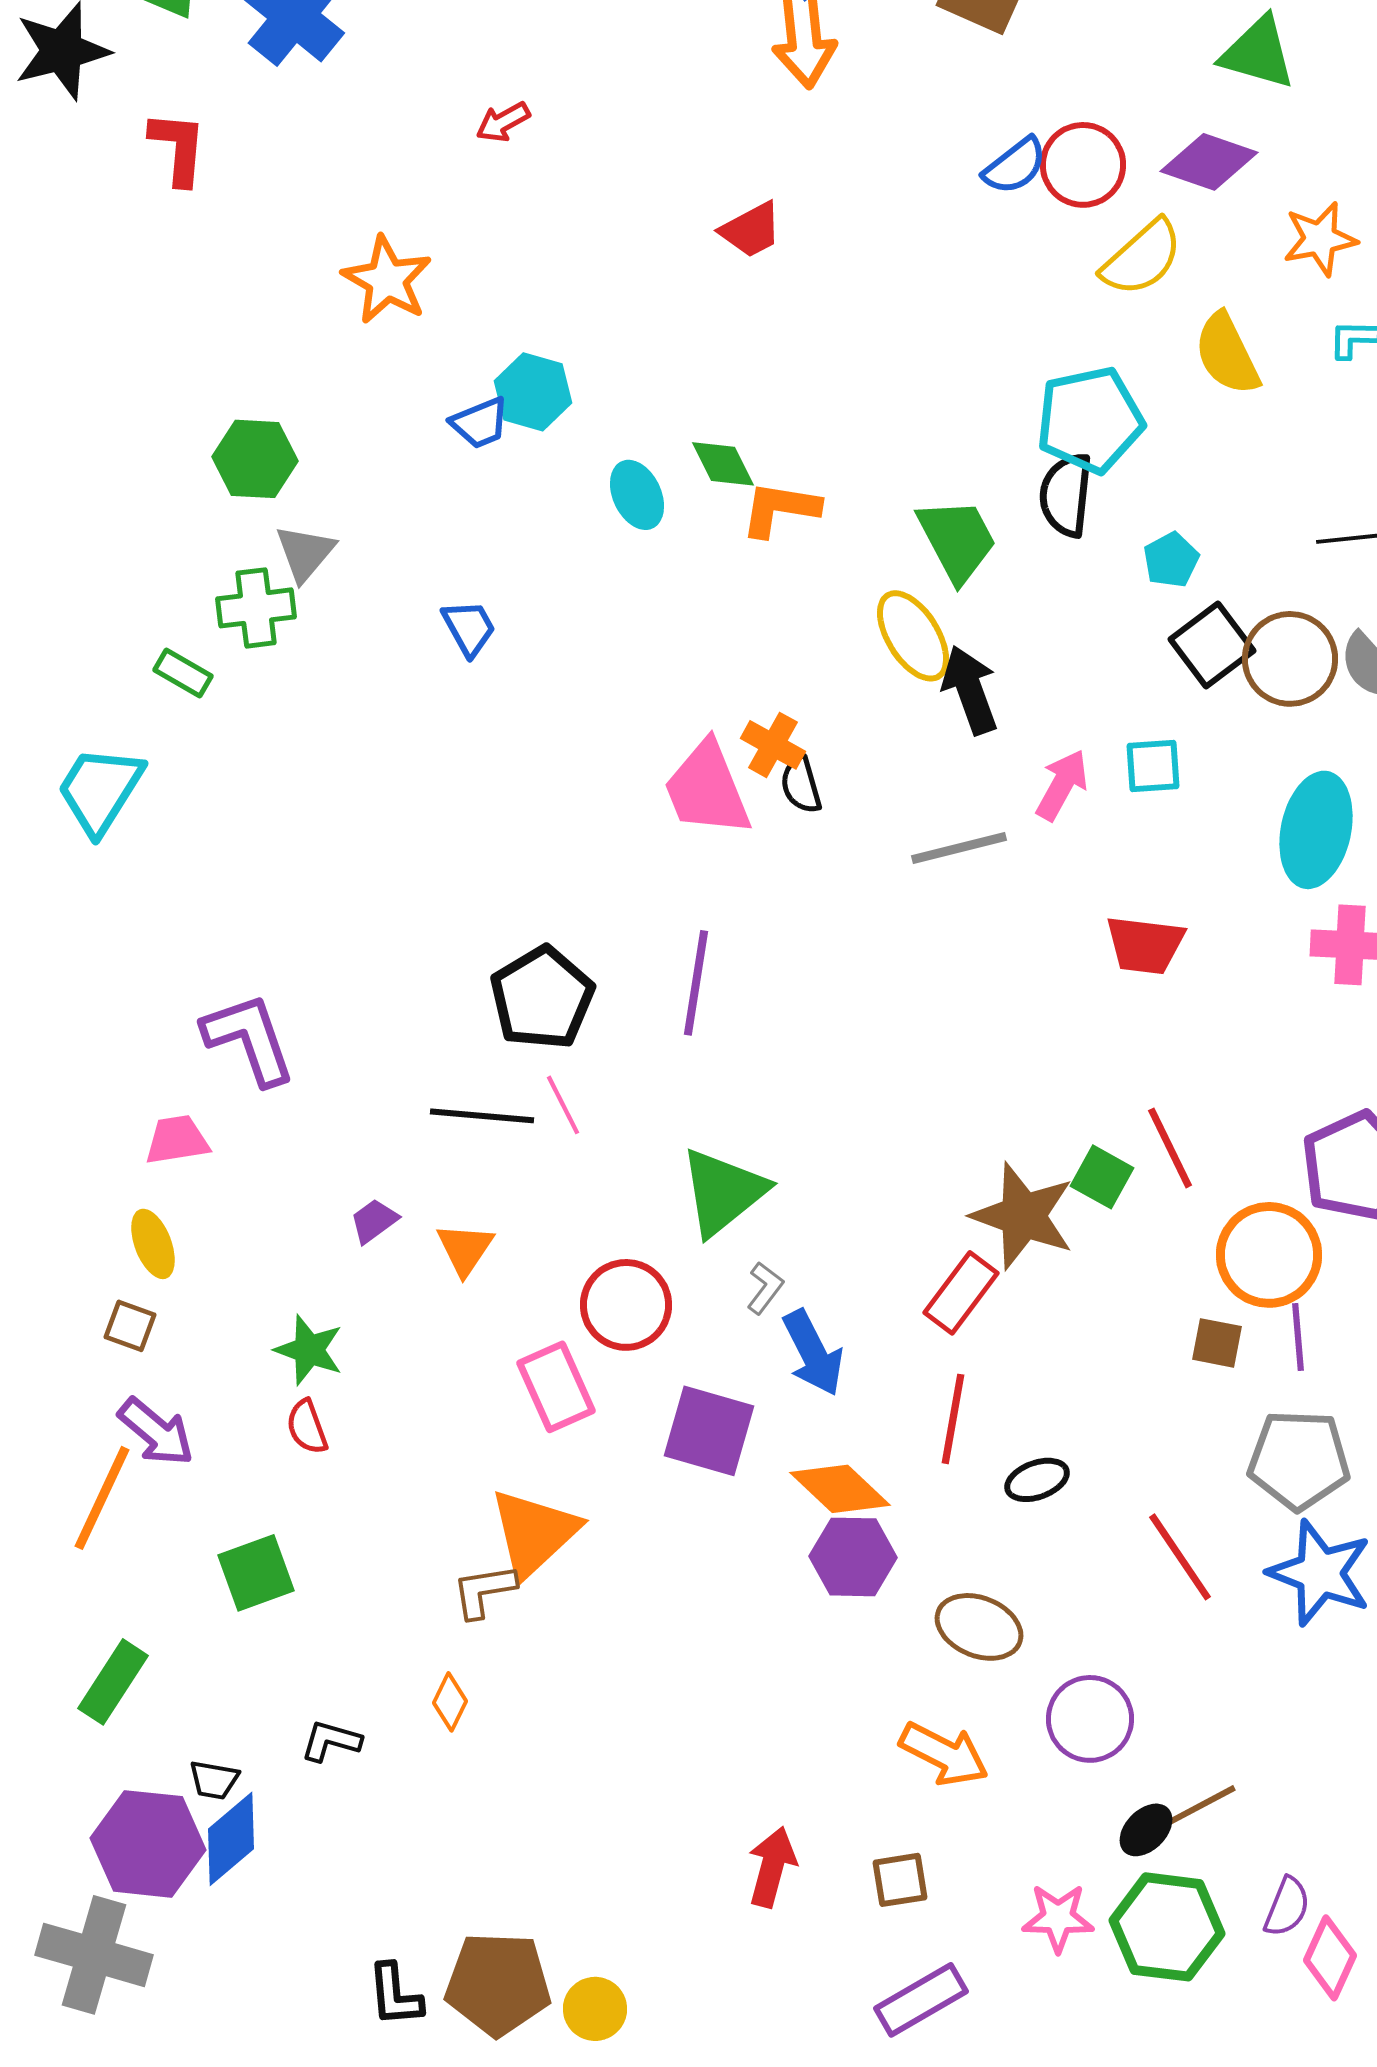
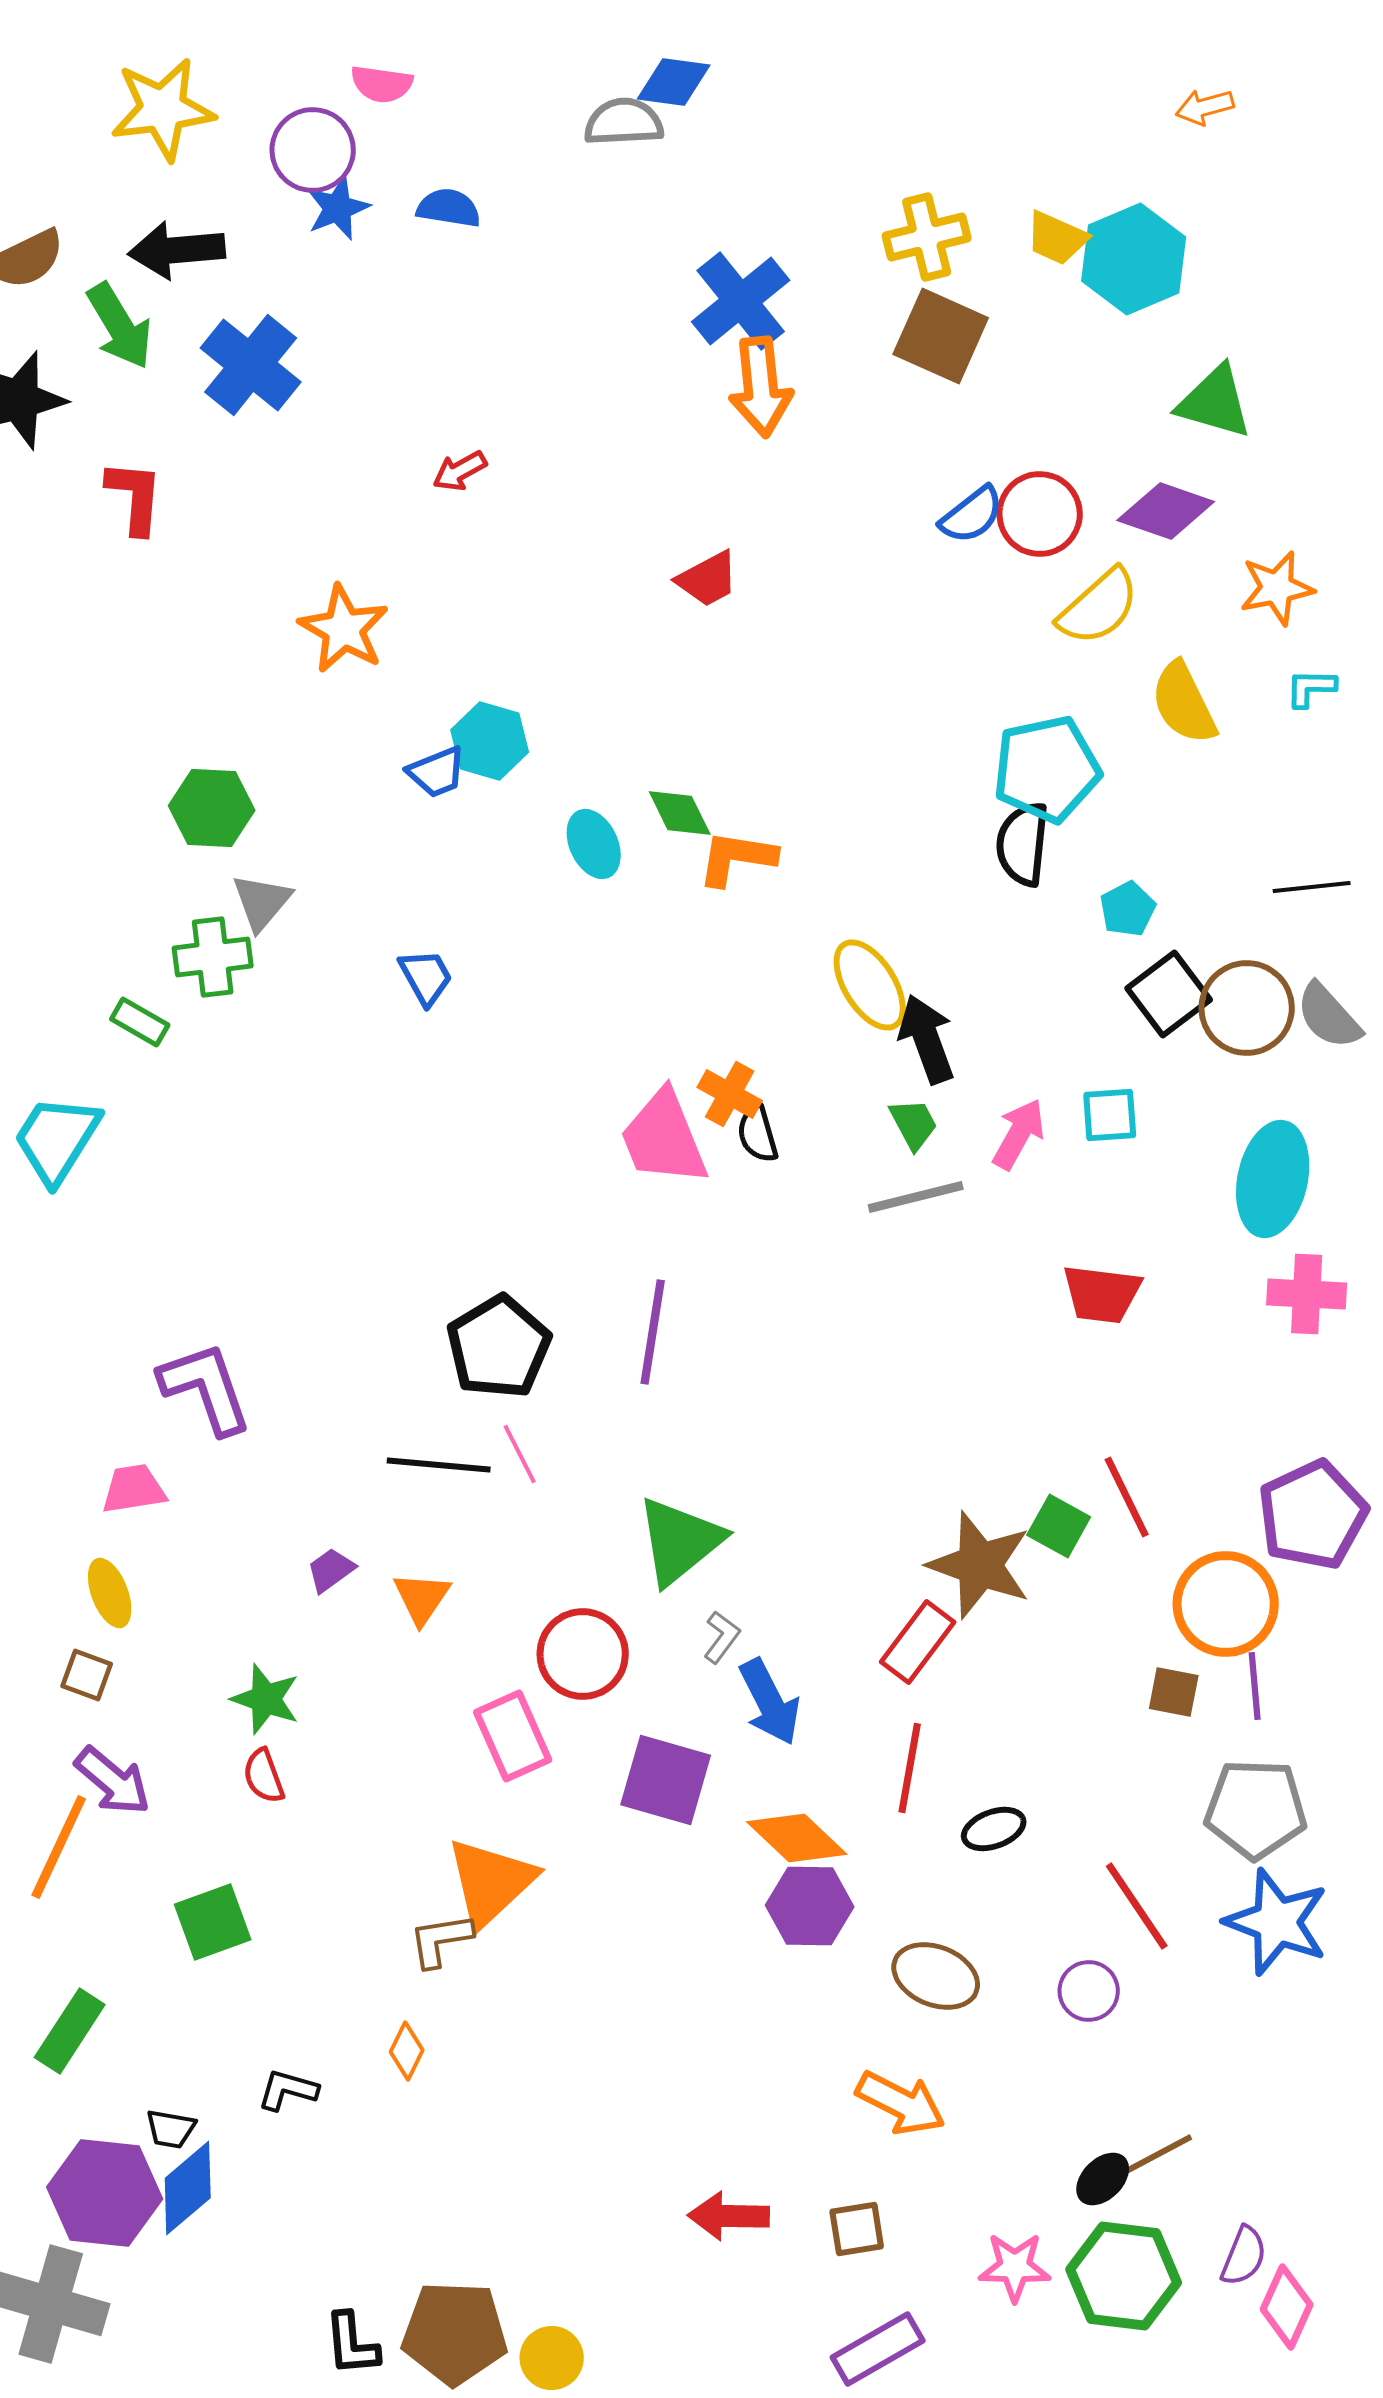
green trapezoid: (957, 540) -> (914, 1124), moved, size x0.6
purple circle: (1090, 1719) -> (1089, 1991), moved, size x0.7
red arrow: (772, 1867) -> (729, 2216), turned -104

